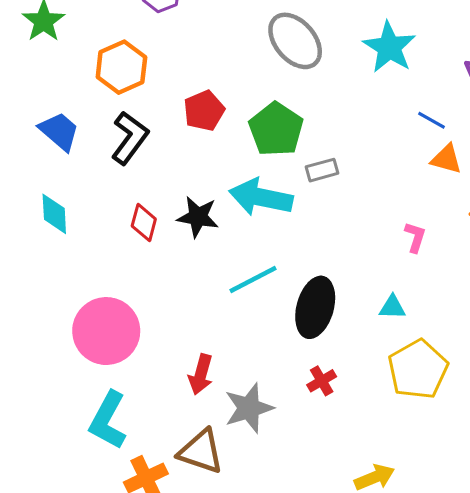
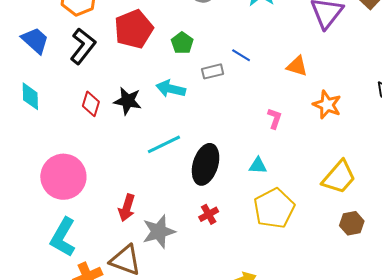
red pentagon: (204, 111) -> (134, 29), size x1.4
blue line: (431, 120) -> (241, 55), moved
green pentagon: (276, 129) -> (182, 43), size x0.6
cyan arrow: (261, 197) -> (171, 89), size x0.7

